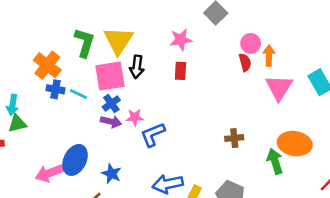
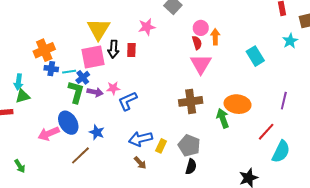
green L-shape: (84, 43) -> (76, 92), moved
orange cross: (47, 65) -> (44, 50), turned 30
red rectangle: (181, 71) -> (131, 50), moved
pink triangle: (279, 88) -> (201, 64), moved
cyan line: (78, 94) -> (69, 72), turned -32
blue cross: (111, 103) -> (83, 77), moved
brown cross: (234, 138) -> (191, 101), size x1.6
blue ellipse: (75, 160) -> (68, 123), turned -55

